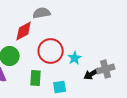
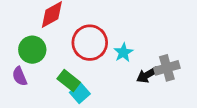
green rectangle: (36, 78) -> (69, 80), turned -56
cyan square: (60, 87) -> (80, 93), moved, turned -32

